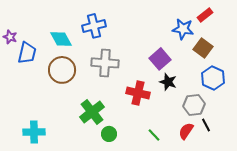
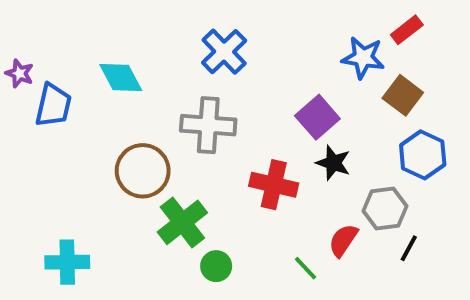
blue cross: (94, 26) -> (224, 52), moved, turned -30
brown circle: (62, 70) -> (143, 171), moved
black line: (206, 125) -> (409, 248), turned 56
red semicircle: (186, 131) -> (343, 240), moved

